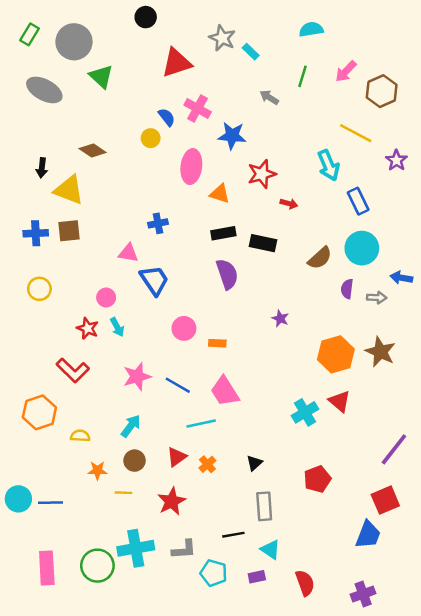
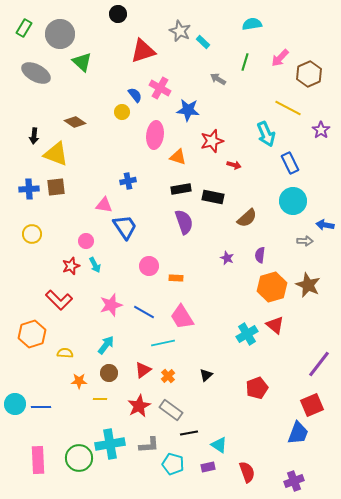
brown semicircle: (320, 258) -> (247, 218), moved
purple semicircle: (347, 289) -> (260, 255), moved
red star: (88, 328) -> (71, 266), turned 30
gray rectangle: (264, 506) -> (171, 410), moved, turned -50

